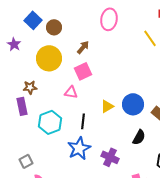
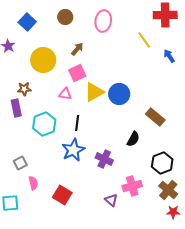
brown circle: (54, 27) -> (65, 17), moved
blue circle: (133, 104) -> (119, 94), moved
yellow triangle: (107, 106) -> (94, 92), moved, size x1.5

